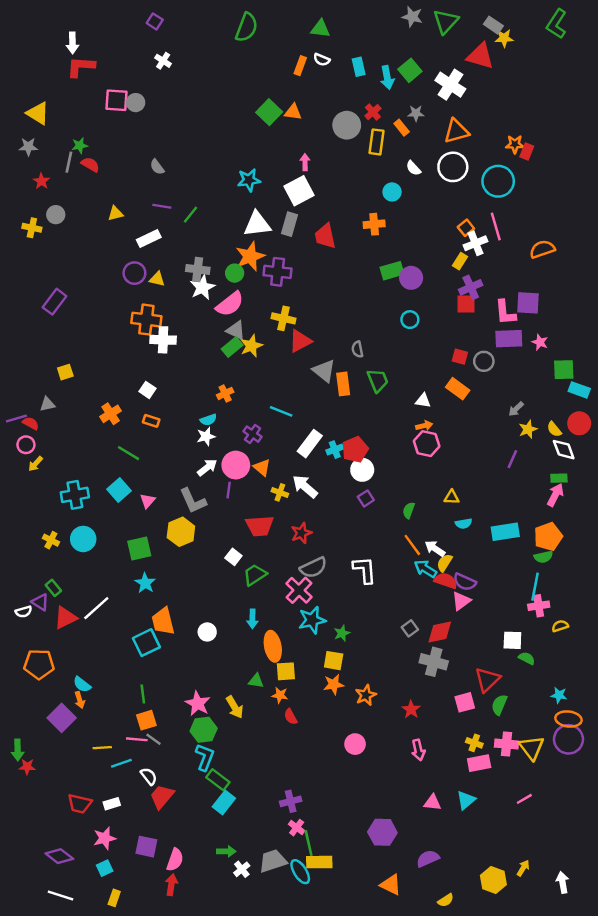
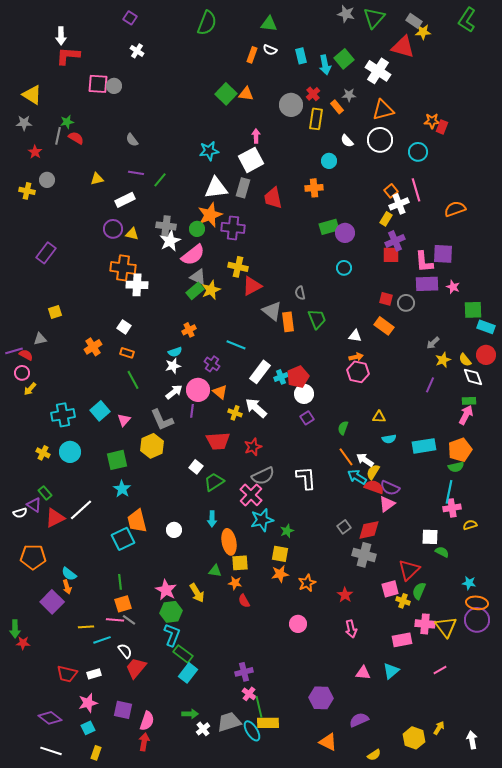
cyan circle: (498, 181) -> (418, 152), size x0.7
green line: (128, 453) -> (133, 380), moved, turned 30
yellow cross: (474, 743) -> (403, 601), moved

